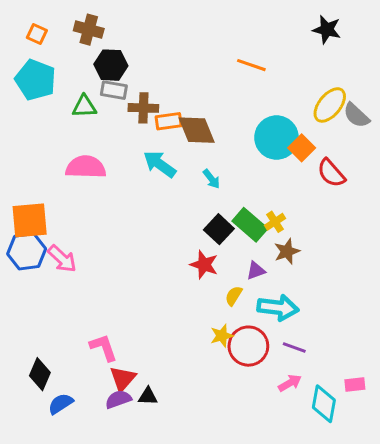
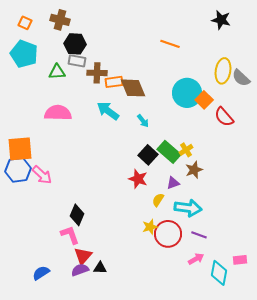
yellow ellipse: (330, 105) -> (223, 71), turned -30
black diamond: (40, 374) -> (77, 215), moved

